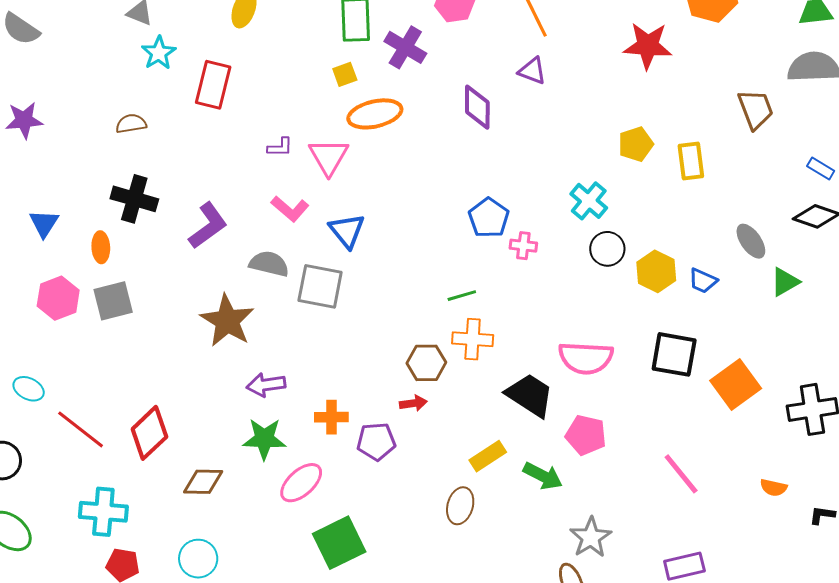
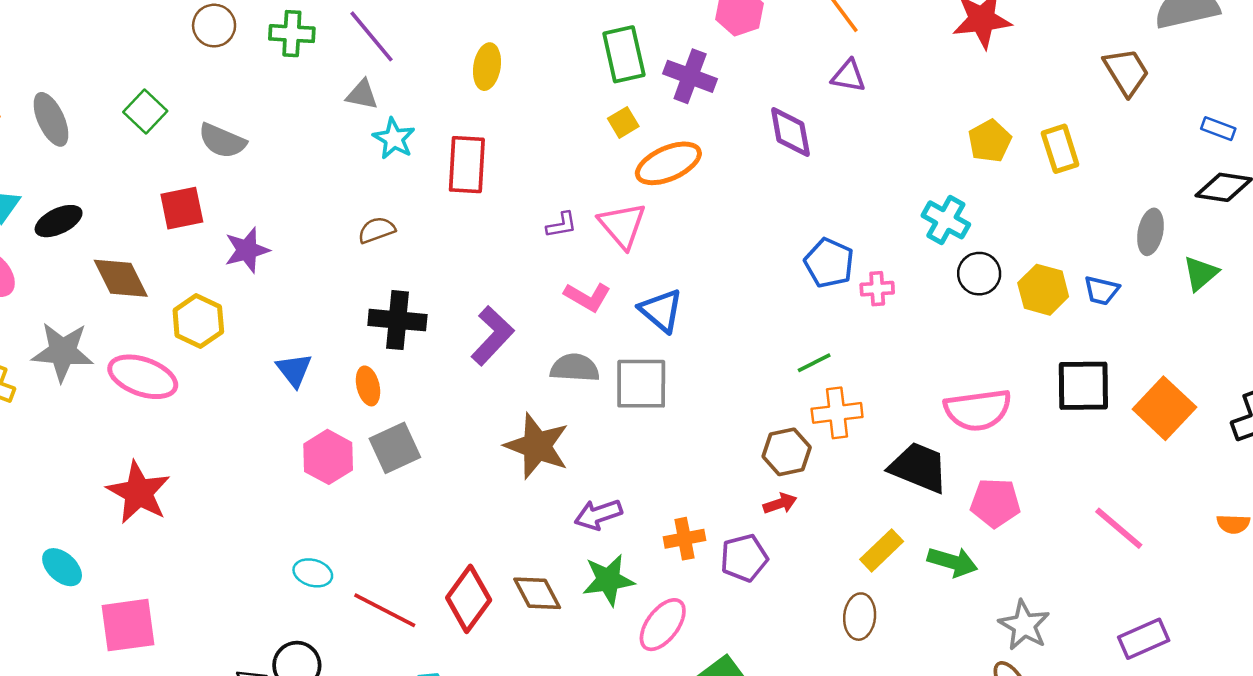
gray ellipse: (751, 241) -> (1150, 232), turned 57
brown diamond: (203, 482) -> (537, 593), moved, turned 72

